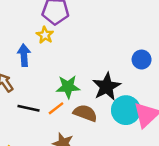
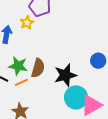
green star: (68, 87) -> (18, 66), moved
brown semicircle: (85, 113) -> (38, 68), moved, turned 72

